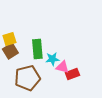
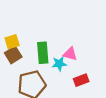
pink triangle: (62, 67) -> (70, 54), moved

